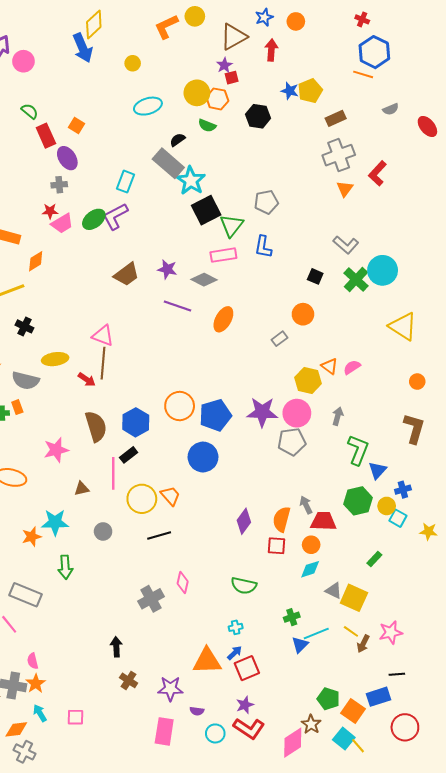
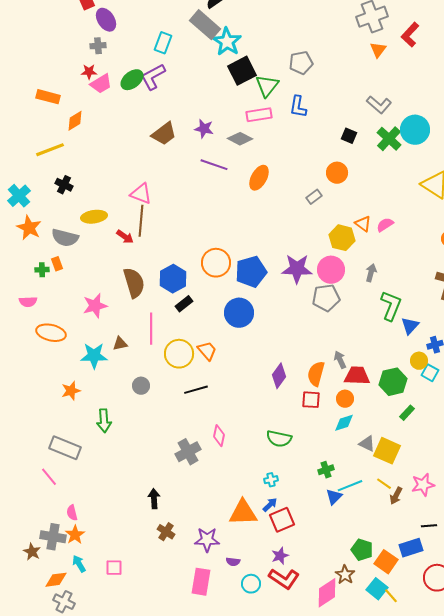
black rectangle: (129, 455) -> (184, 304), moved
green hexagon: (358, 501) -> (393, 382), moved
cyan star: (55, 522) -> (94, 356), moved

